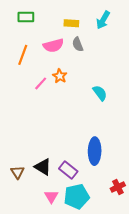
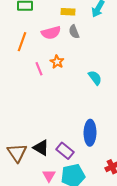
pink line: (41, 83) -> (39, 69), turned -64
brown triangle: (17, 172) -> (17, 153), size x1.5

